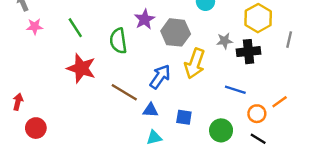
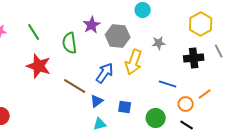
yellow hexagon: (258, 18) -> (201, 24), moved
gray line: (289, 40) -> (219, 51), moved, turned -40
black cross: (248, 52) -> (194, 58), moved
blue triangle: (151, 110) -> (97, 101), turned -40

